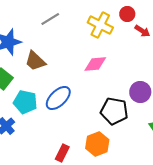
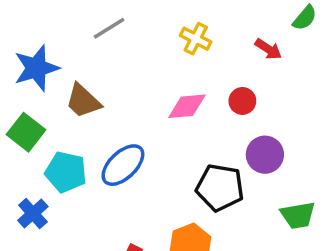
red circle: (127, 14) -> (242, 101), moved
yellow cross: (100, 25) -> (196, 39), size x0.7

